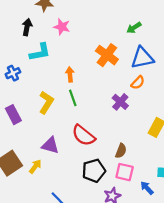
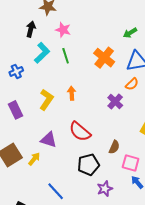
cyan L-shape: (40, 52) -> (42, 53), turned -35
orange arrow: (70, 74) -> (72, 93), moved
green line: (73, 98) -> (66, 56), moved
pink square: (125, 172) -> (131, 163), moved

